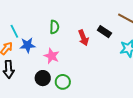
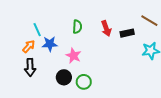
black rectangle: (104, 32) -> (127, 33), turned -48
red arrow: (83, 38) -> (106, 28), moved

